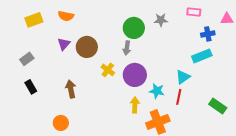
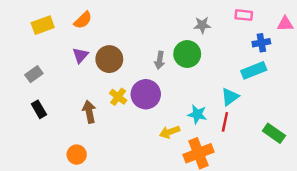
orange semicircle: (66, 16) -> (83, 20), turned -56
green circle: (134, 28) -> (187, 54), moved
yellow cross: (108, 70) -> (118, 97), moved
purple circle: (135, 75) -> (146, 94), moved
yellow arrow: (135, 105) -> (170, 132), turned -112

